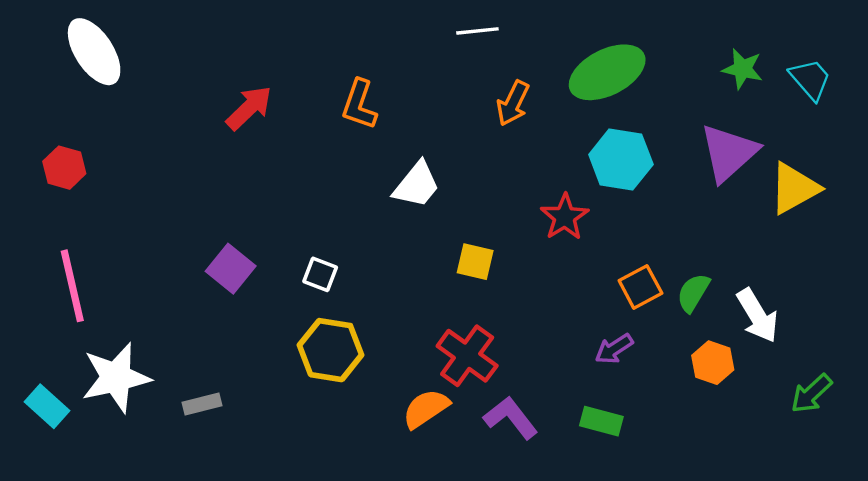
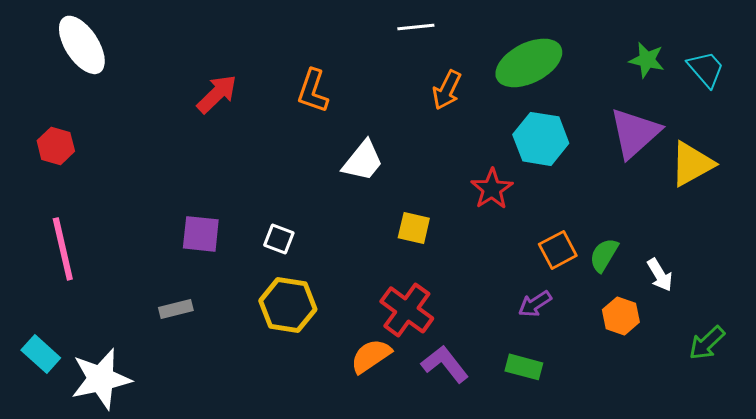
purple square: (231, 269) -> (201, 234), turned -33
white arrow: (757, 316) -> (660, 275), size x0.7
white star: (116, 378) -> (101, 379), moved
gray rectangle: (202, 404) -> (176, 309), moved

